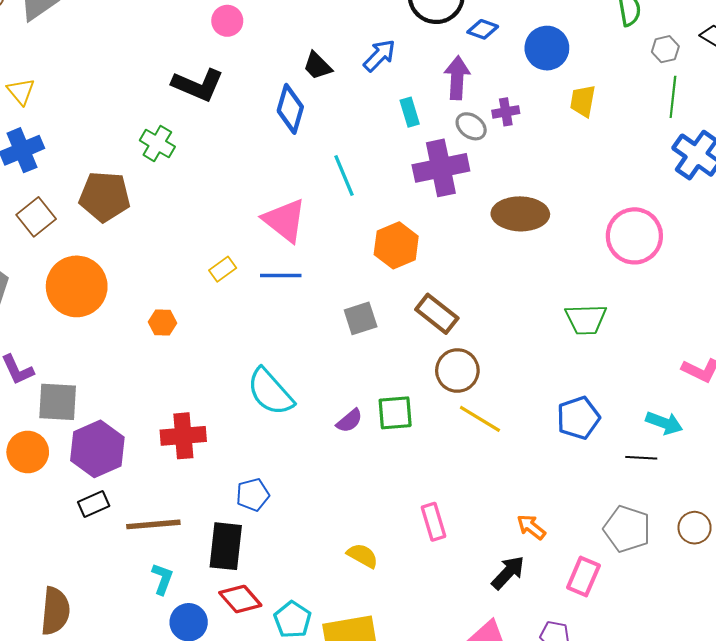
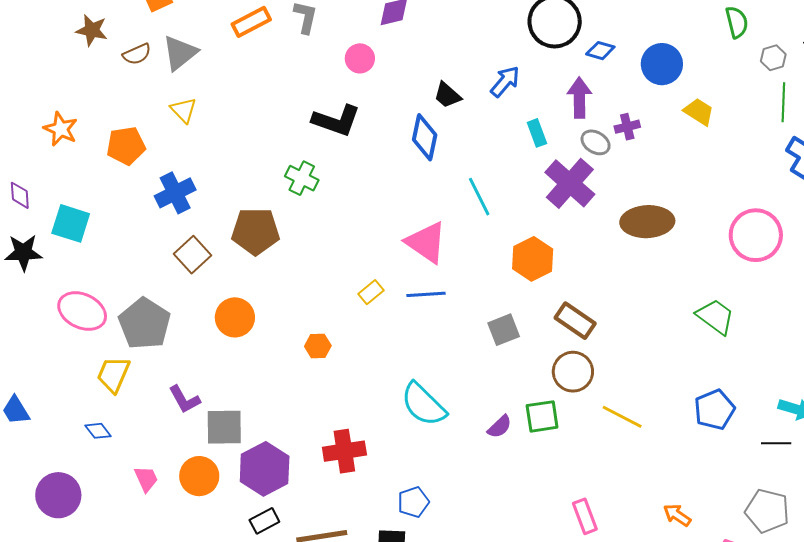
yellow triangle: (21, 91) -> (184, 110), moved
yellow trapezoid: (583, 101) -> (699, 112), turned 116
purple cross: (441, 168) -> (570, 183), turned -33
orange circle: (77, 286) -> (235, 317), size x0.7
green trapezoid: (586, 319) -> (715, 317), turned -138
brown circle: (457, 371) -> (573, 372), moved

